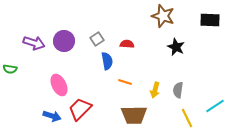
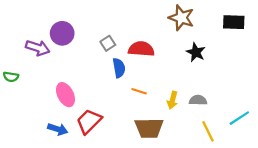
purple circle: (64, 41) -> (62, 33), moved
red semicircle: (127, 44) -> (141, 49), size x1.6
gray semicircle: (178, 90) -> (198, 100), turned 84

